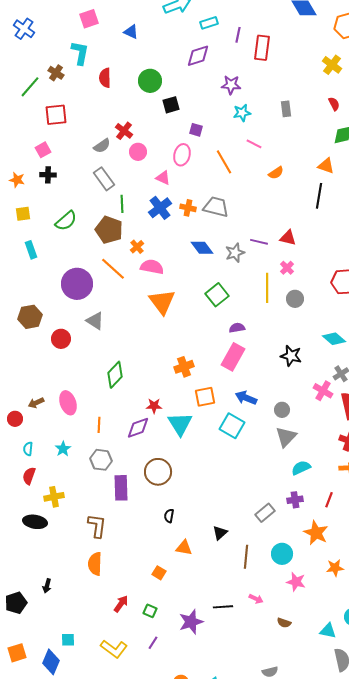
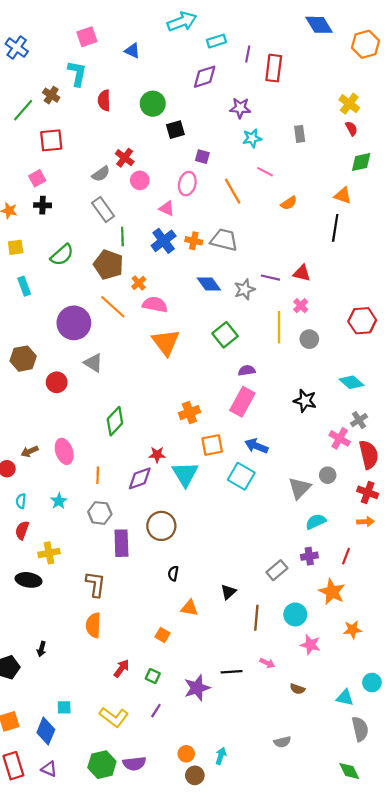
yellow cross: (332, 65) -> (349, 104), moved
gray circle: (282, 410) -> (328, 475), moved

